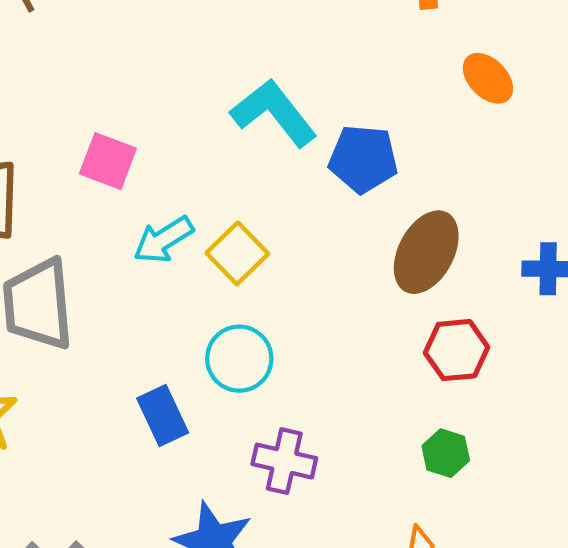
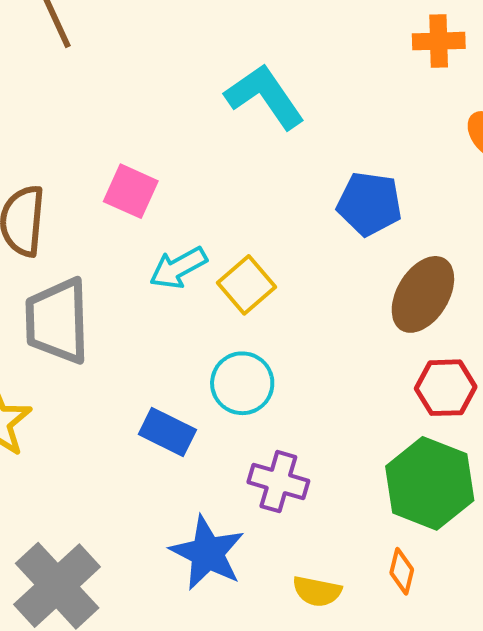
cyan L-shape: (274, 113) -> (265, 97), moved
blue rectangle: (163, 415) -> (167, 432), turned -42
green hexagon: (446, 453) -> (430, 483), size x2.0

